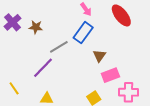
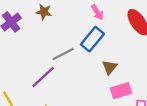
brown star: (36, 27) -> (44, 12), moved

